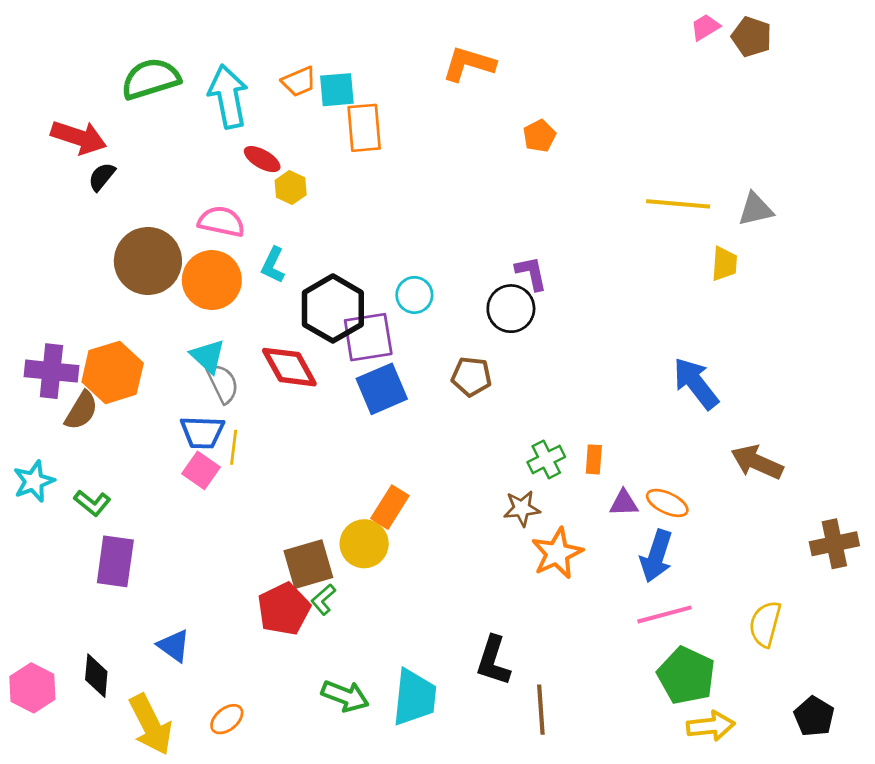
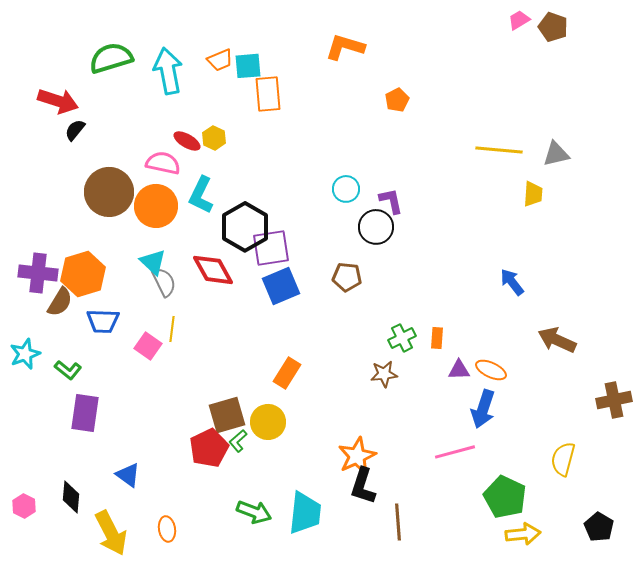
red ellipse: (262, 159) -> (187, 141), moved
cyan L-shape: (273, 265) -> (201, 195), size x1.4
cyan circle: (414, 295) -> (346, 189), moved
blue arrow: (696, 383) -> (512, 282), size x0.7
blue trapezoid: (202, 432) -> (103, 321), moved
yellow circle: (364, 544) -> (268, 422), moved
orange star: (557, 553) -> (357, 456), moved
pink line: (665, 614) -> (455, 452), moved
pink hexagon: (32, 688) -> (24, 506), size x0.7
orange ellipse: (227, 719) -> (167, 529), turned -60

